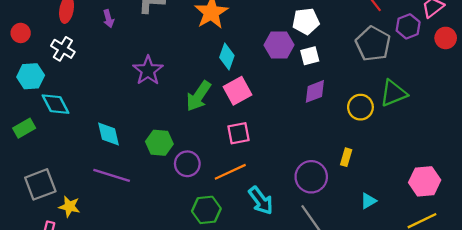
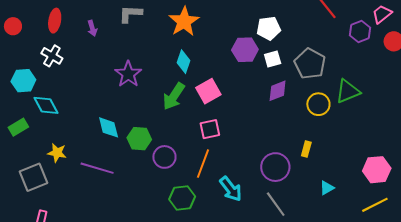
red circle: (21, 33) -> (13, 26), moved
gray pentagon: (373, 44) -> (310, 64), moved
cyan diamond: (227, 57) -> (184, 62), moved
cyan diamond: (109, 134) -> (109, 127), moved
orange line: (230, 172) -> (203, 164), turned -44
yellow star: (69, 207) -> (57, 153), moved

